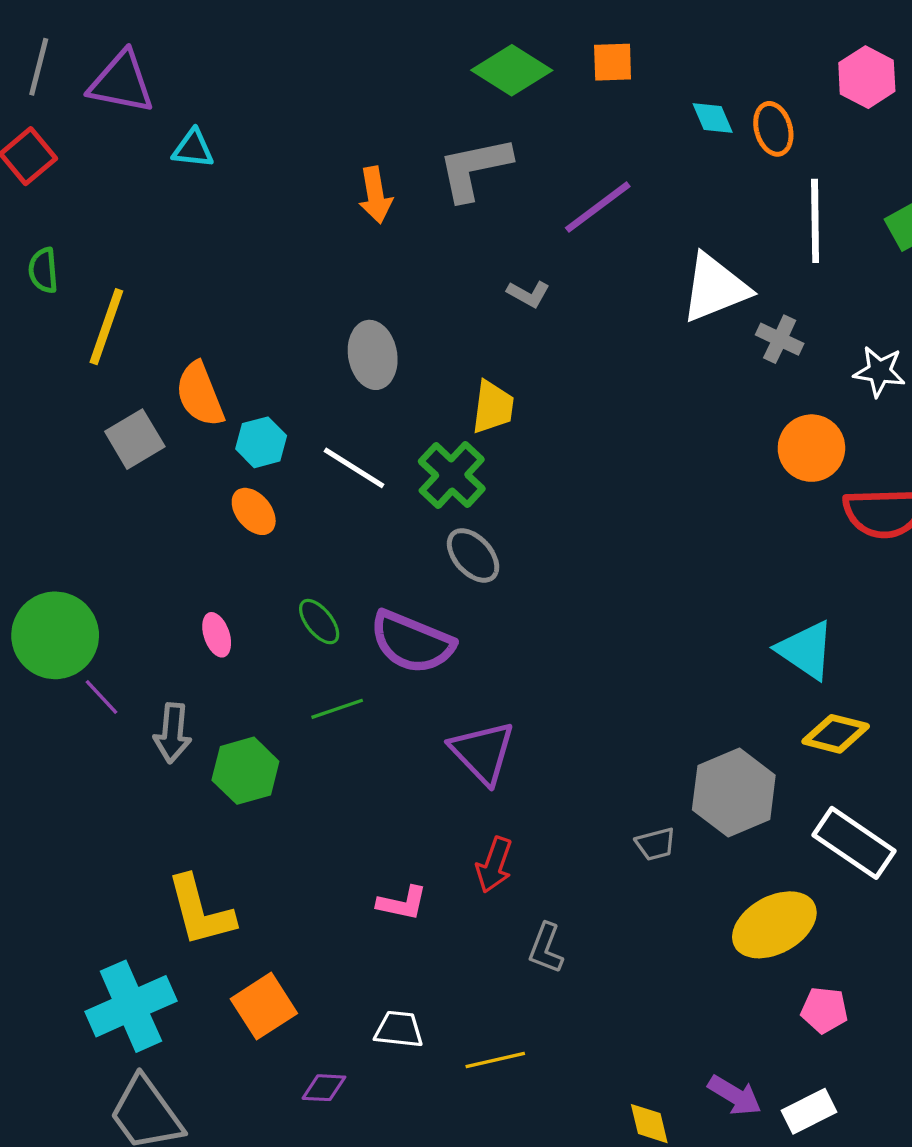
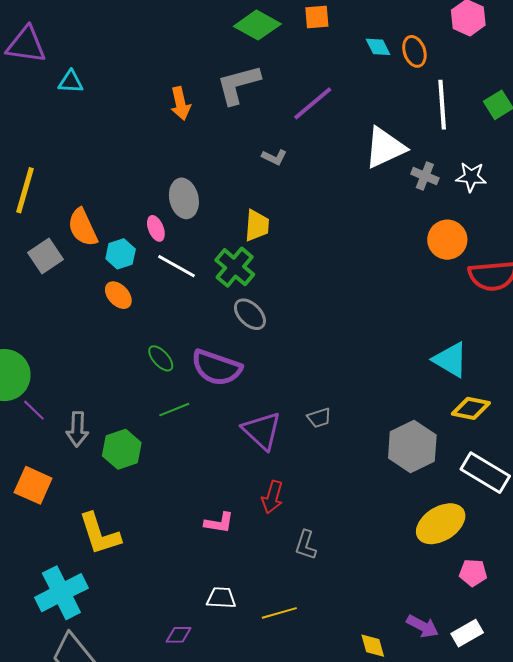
white star: (879, 371) -> (471, 177), moved
pink ellipse: (217, 635) -> (156, 228), moved
gray trapezoid: (655, 844) -> (319, 418), moved
orange square: (264, 1006) -> (33, 485), moved, turned -30

